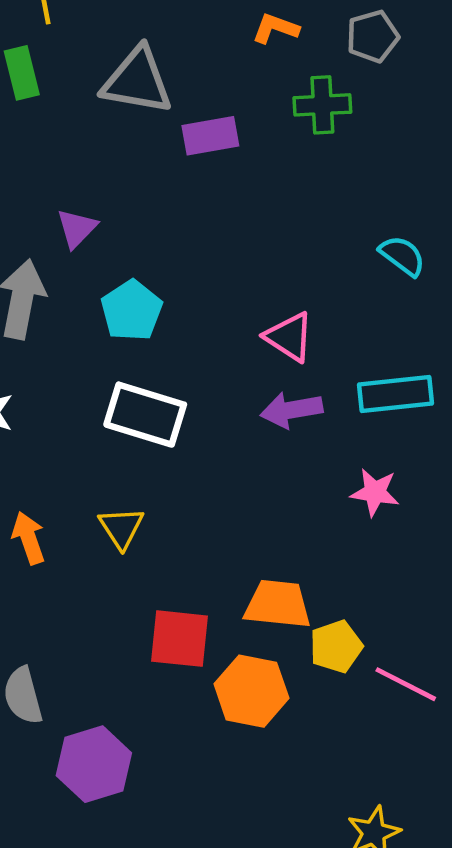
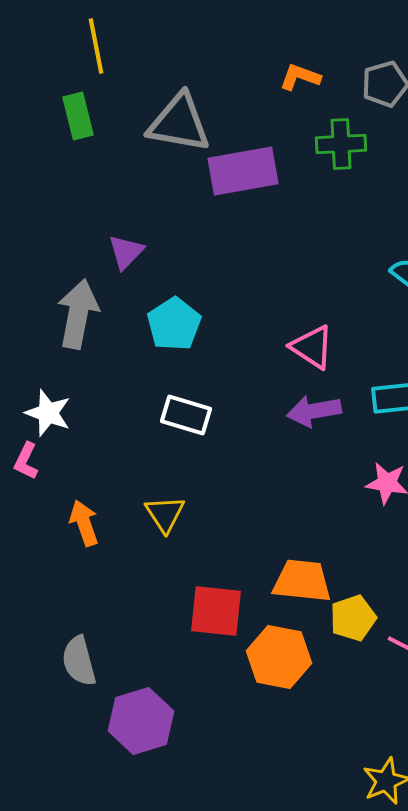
purple rectangle: (210, 136) -> (243, 171), size x1.4
white rectangle: (145, 415) -> (186, 415), size x0.7

